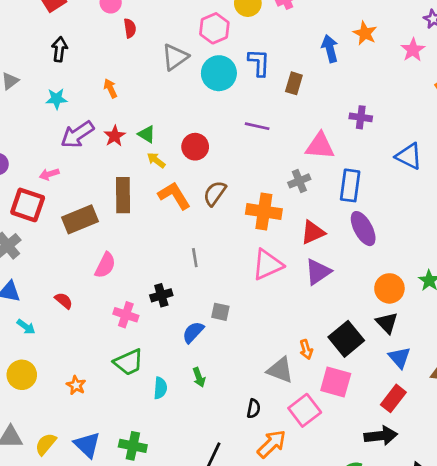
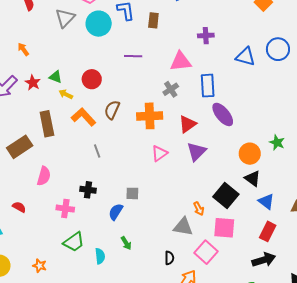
gray line: (195, 258) -> (97, 151), moved
pink triangle: (267, 265) -> (159, 153), size x0.7
black cross: (161, 295) -> (88, 190), turned 35

